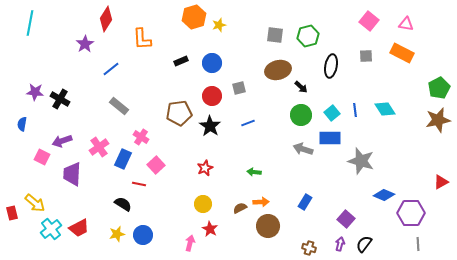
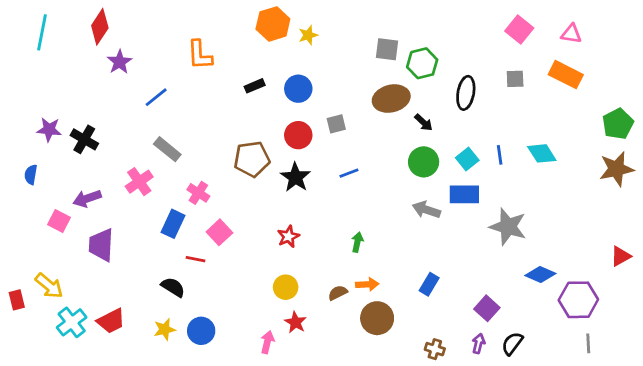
red diamond: (106, 19) -> (100, 27), moved
green hexagon: (308, 36) -> (422, 63), moved
pink cross: (99, 147) -> (139, 182), moved
green arrow: (254, 172) -> (357, 242), turned 96

